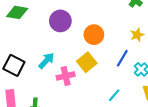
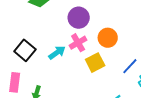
pink cross: (66, 76) -> (78, 43), moved, turned -30

